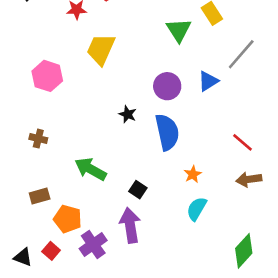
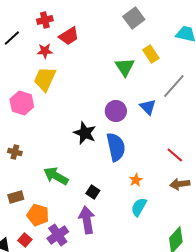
yellow trapezoid: (101, 49) -> (45, 79), moved
blue triangle: (208, 81) -> (148, 107), turned -42
black star: (128, 114) -> (85, 133), size x1.6

